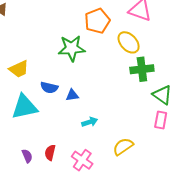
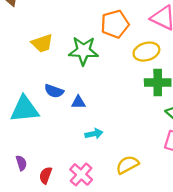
yellow ellipse: (129, 42) -> (146, 52), turned -70
yellow trapezoid: (19, 69) -> (42, 43), moved
red semicircle: (50, 153) -> (46, 175), moved

